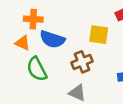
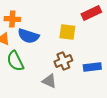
brown cross: (82, 62) -> (63, 61), moved

